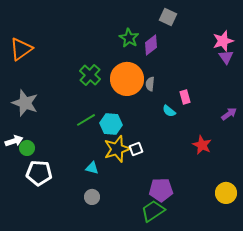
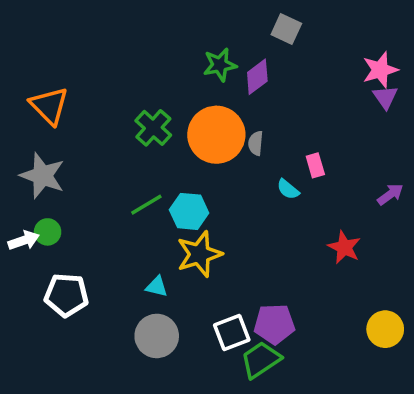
green star: (129, 38) -> (220, 65), turned 30
orange triangle: (21, 49) -> (49, 106), moved, turned -40
green circle: (27, 148) -> (48, 232), moved
white square: (136, 149) -> (232, 333), moved, size x1.5
gray circle: (92, 197) -> (157, 336), size x1.6

